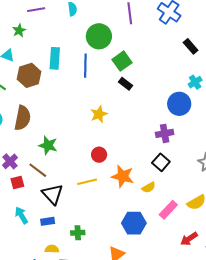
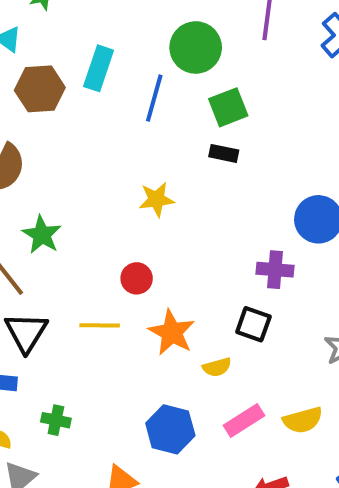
black rectangle: (126, 84) -> (224, 153), turned -40
black square: (161, 162) -> (253, 324), turned -36

